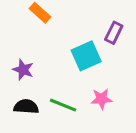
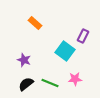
cyan square: (86, 56) -> (65, 51), turned -30
black semicircle: (26, 107) -> (26, 84), turned -42

